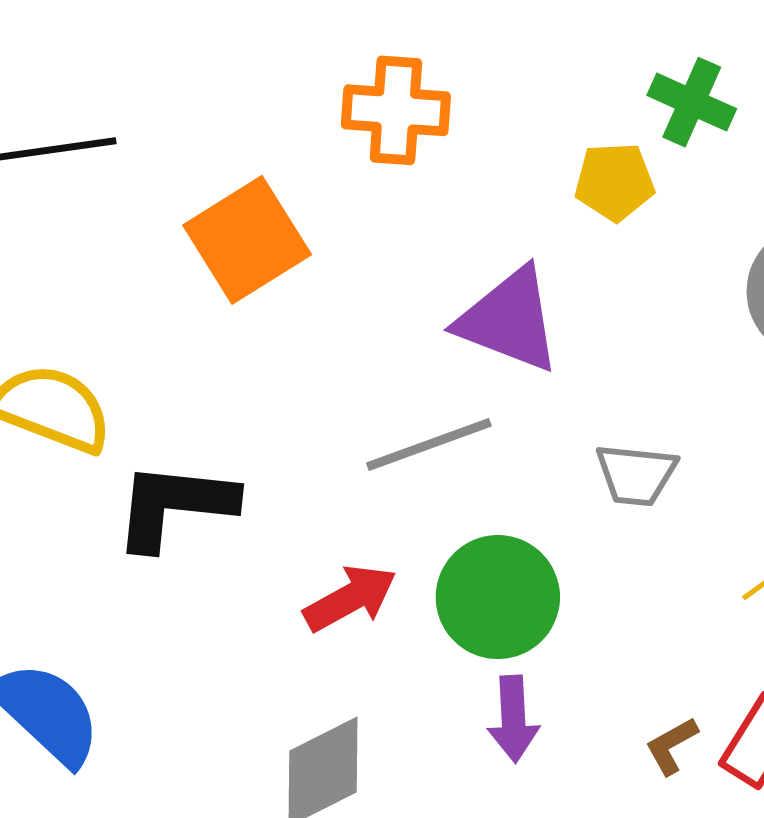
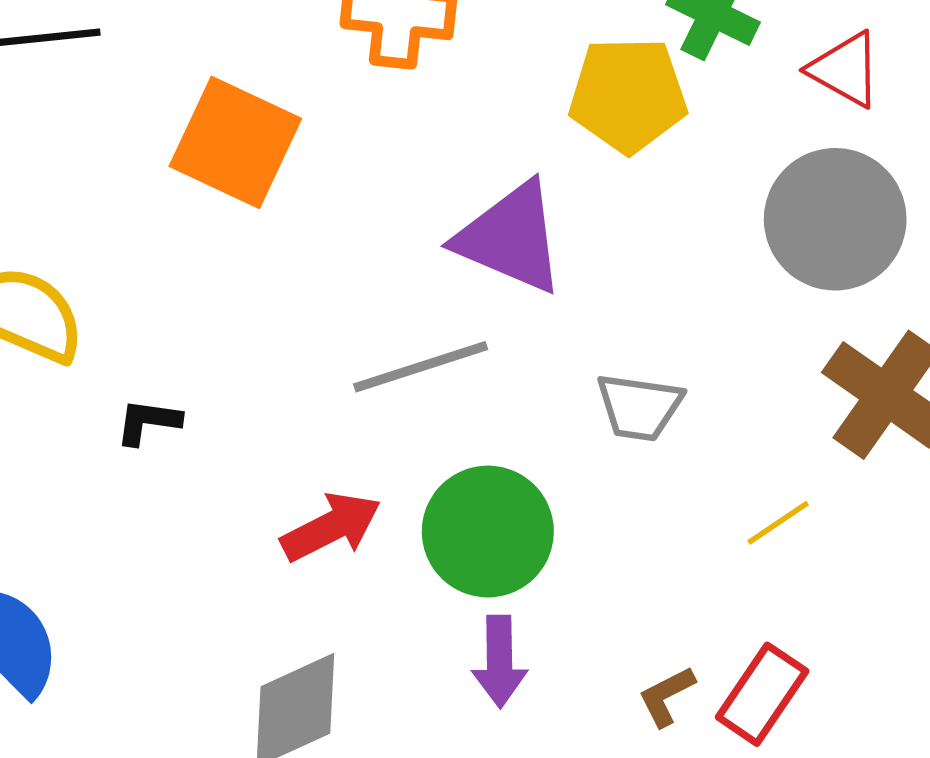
yellow pentagon: (615, 182) -> (628, 95), size x1.4
orange square: (247, 240) -> (235, 142), turned -35
black L-shape: (175, 506) -> (148, 422), size x0.5

